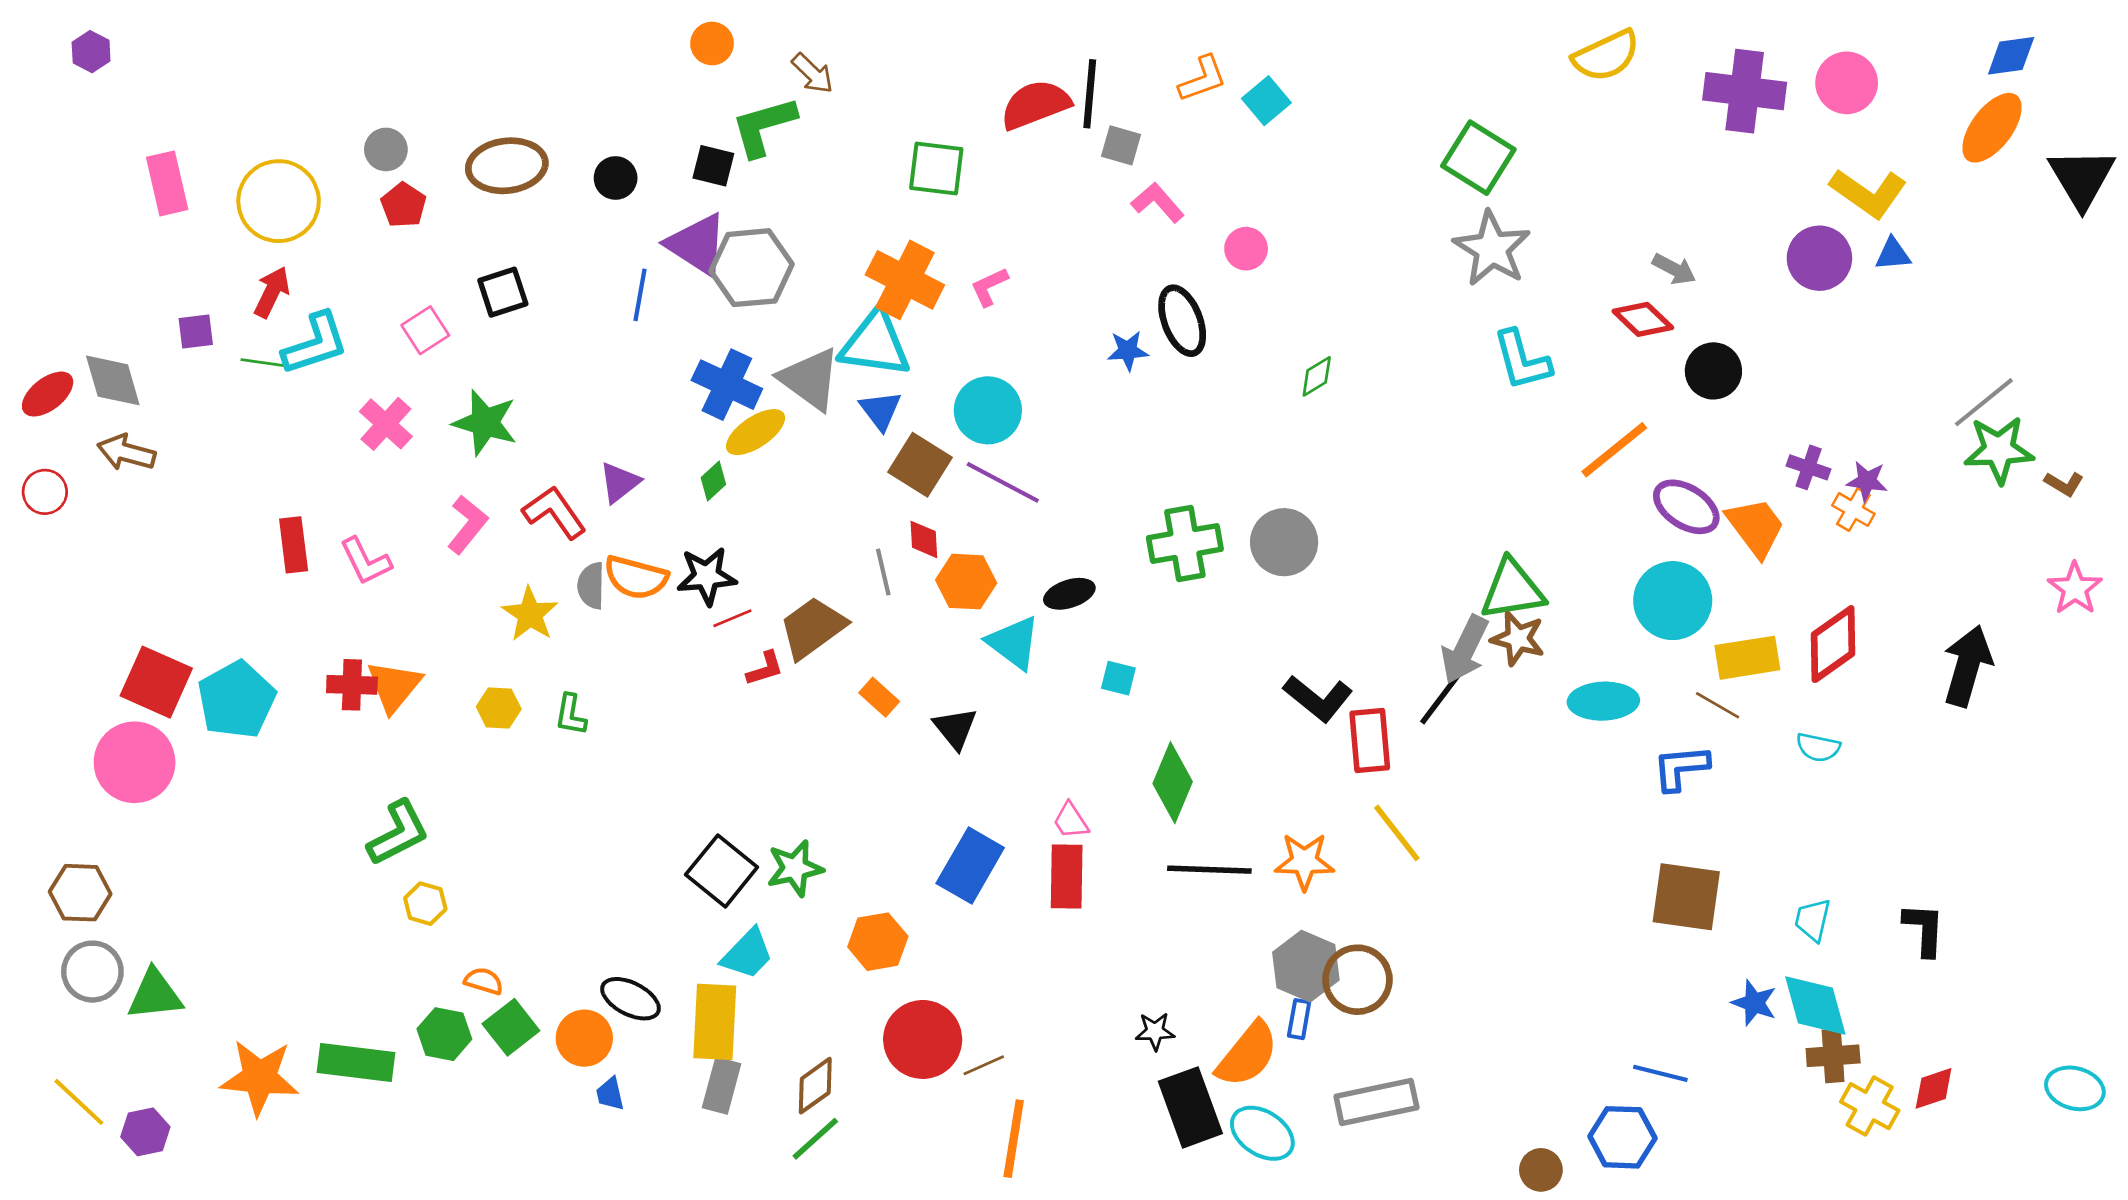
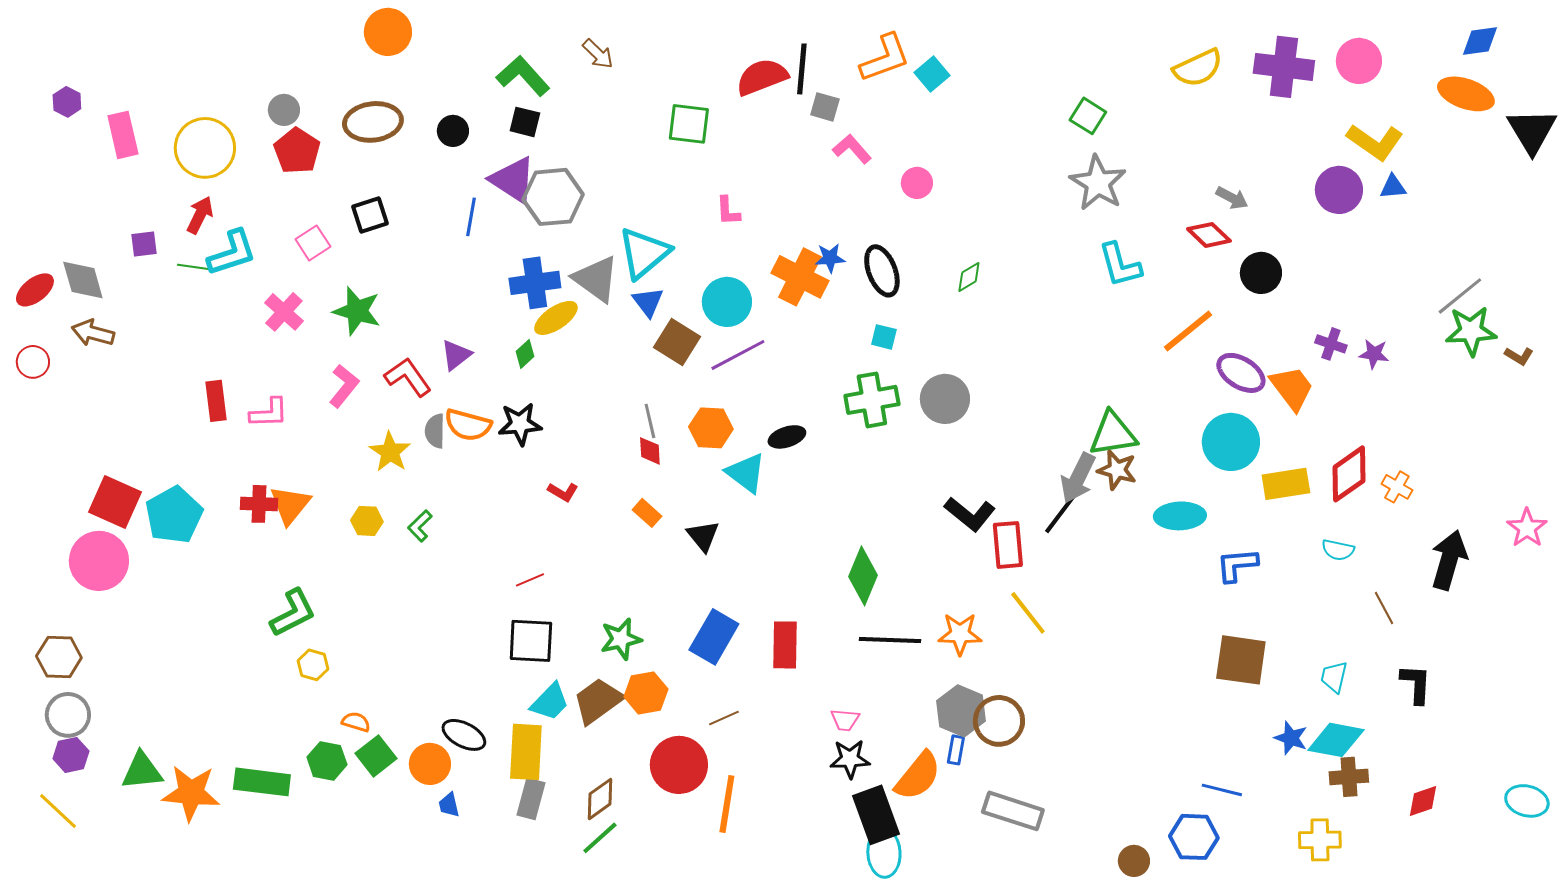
orange circle: (712, 43) -> (388, 32), moved, size x1.5
purple hexagon: (91, 52) -> (67, 102), moved
yellow semicircle: (1606, 56) -> (1198, 68), moved
orange L-shape: (1203, 79) -> (885, 58), size x1.4
green L-shape: (764, 126) -> (523, 76), moved, turned 64
orange ellipse: (1992, 128) -> (1466, 94), turned 72
green square: (1478, 158) -> (1088, 116), size x0.7
red pentagon: (404, 205) -> (297, 151), size x1.4
orange cross: (905, 280) -> (800, 277), moved
pink L-shape: (989, 287) -> (728, 211), turned -68
black ellipse: (1182, 321) -> (882, 271), moved
cyan triangle: (875, 344) -> (644, 253), turned -48
blue cross: (727, 385) -> (535, 283), turned -33
purple line: (1003, 482) -> (738, 355), turned -56
orange cross: (1853, 510) -> (1397, 487), moved
red diamond: (924, 539) -> (650, 451), moved
pink L-shape: (366, 561) -> (269, 413), turned -66
pink star: (2075, 588) -> (1527, 528), moved
red line: (732, 618) -> (530, 580), moved
brown trapezoid: (813, 628) -> (598, 701), moved
black arrow: (1968, 666) -> (1449, 560), moved
red L-shape: (765, 669) -> (563, 492), turned 48
cyan square: (1118, 678) -> (884, 337), moved
brown line: (1718, 705) -> (1384, 608), moved, turned 32
green L-shape: (571, 715) -> (420, 526), turned 36
pink trapezoid: (1071, 821) -> (845, 720), moved, turned -52
green star: (795, 868) -> (621, 639), moved
black square: (722, 871) -> (531, 641), turned -36
green triangle: (155, 995) -> (142, 771), moved
cyan diamond: (1815, 1006) -> (1336, 740), turned -64
black star: (1155, 1031) -> (850, 759), size x1.4
brown line: (984, 1065) -> (724, 718), moved
gray rectangle: (1376, 1102) -> (1013, 811), turned 30
yellow cross: (1870, 1106) -> (1320, 840), moved, turned -30
purple hexagon: (145, 1132) -> (71, 755), moved
cyan ellipse: (1262, 1133) -> (884, 853), moved, turned 54
orange line: (1014, 1139) -> (727, 804), moved

